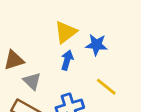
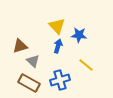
yellow triangle: (66, 32) -> (57, 26), turned -36

